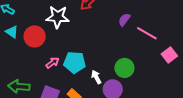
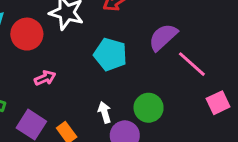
purple semicircle: (124, 20) -> (163, 37), size x1.5
cyan pentagon: (75, 62) -> (110, 54), moved

